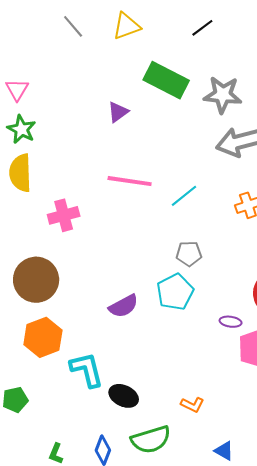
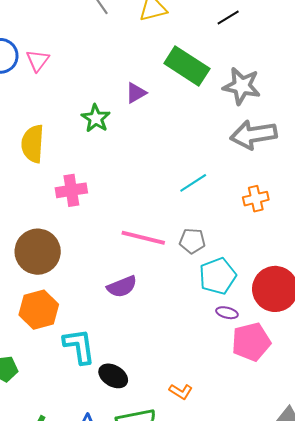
green star: (22, 129) -> (96, 118), moved
pink line: (130, 181) -> (143, 238), moved
cyan pentagon: (175, 292) -> (218, 276), moved

